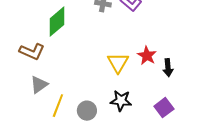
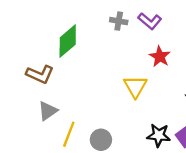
red star: (147, 56) -> (160, 57), moved
black star: (121, 101) -> (159, 135), moved

